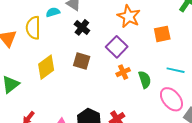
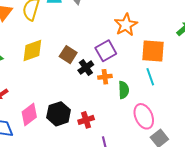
black cross: (82, 27) -> (86, 68), moved
orange square: (162, 34) -> (153, 51), size x1.4
cyan line: (176, 70) -> (150, 77), moved, turned 42

